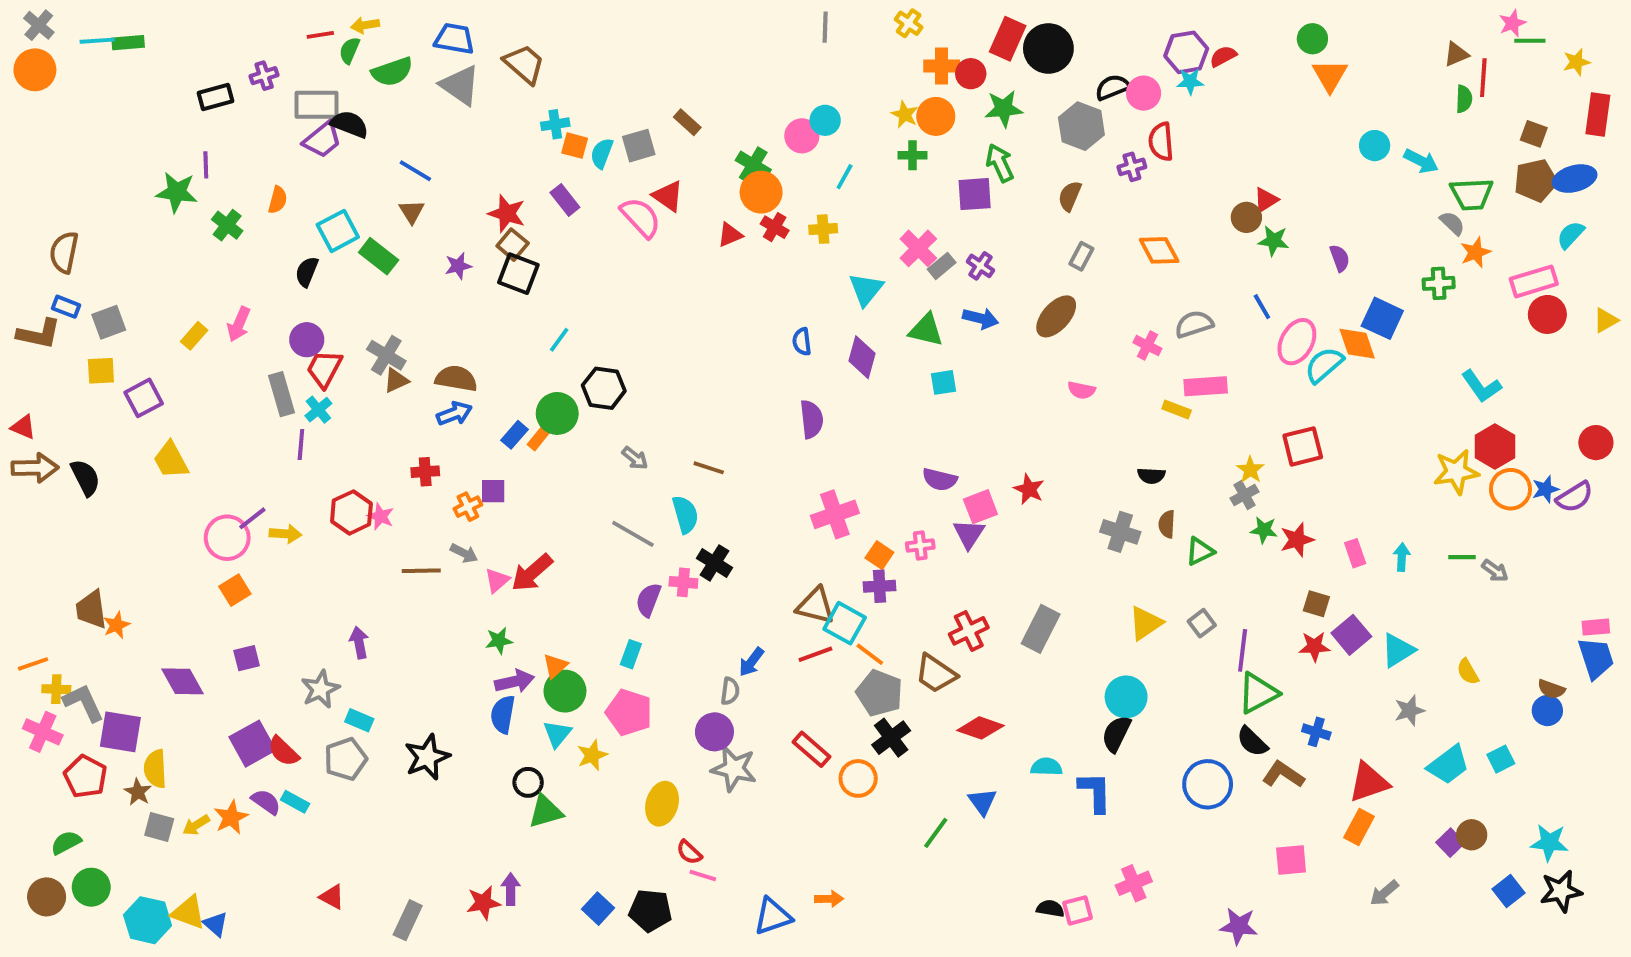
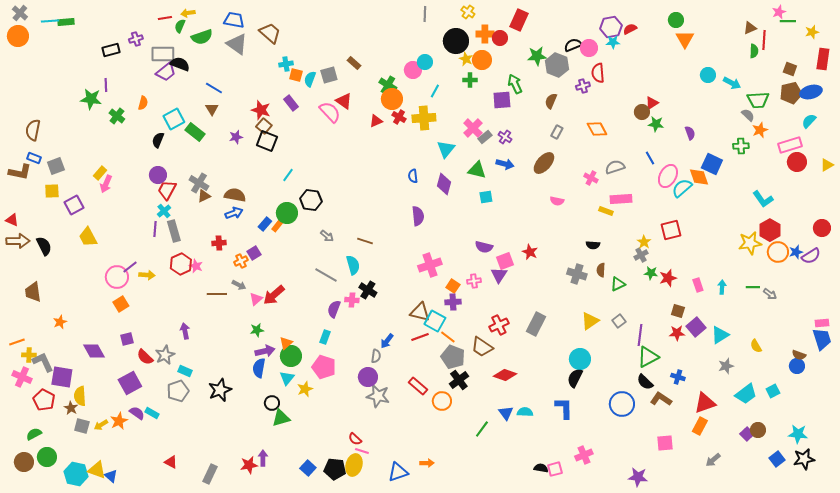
black circle: (1048, 48) -> (456, 41), moved
green star: (1004, 109) -> (537, 56), moved
yellow cross: (823, 229) -> (424, 118), size x1.6
pink arrow: (239, 324) -> (106, 184), moved
gray rectangle: (282, 394) -> (174, 231), moved
purple square: (493, 491) -> (254, 253), turned -32
brown trapezoid: (91, 610) -> (33, 292), moved
red semicircle: (283, 751) -> (145, 357), moved
cyan semicircle: (1046, 767) -> (525, 412), moved
yellow ellipse: (662, 804) -> (354, 465), moved

